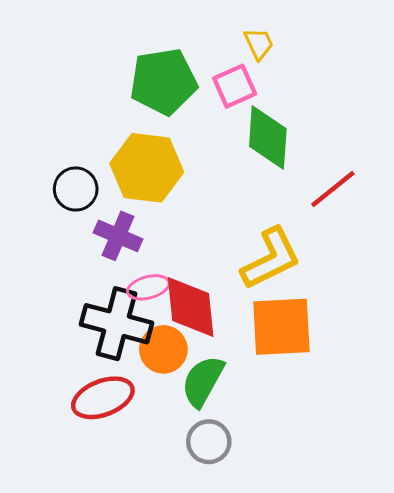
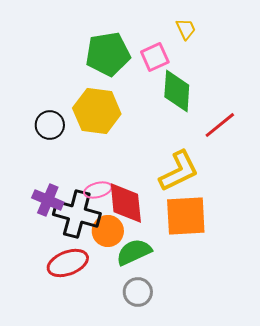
yellow trapezoid: (259, 44) -> (186, 29), moved
purple cross: (118, 236) -> (48, 200), moved
green semicircle: (203, 381) -> (134, 252), turned 36

